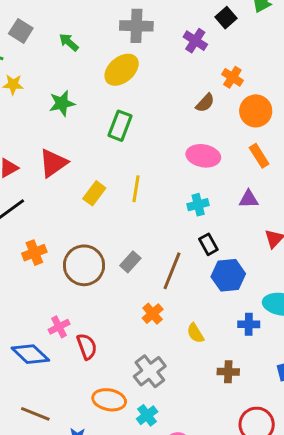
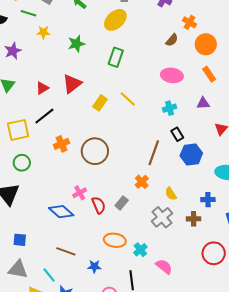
yellow line: (136, 189) -> (128, 99), turned -54
gray rectangle: (130, 262) -> (122, 203), moved
blue cross: (249, 324) -> (208, 200), moved
gray cross: (150, 371) -> (162, 217), moved

